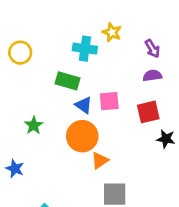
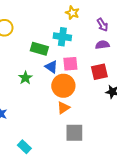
cyan cross: (85, 49) -> (62, 37), moved
green star: (34, 125) -> (25, 78), moved
orange circle: (82, 136) -> (63, 86), moved

